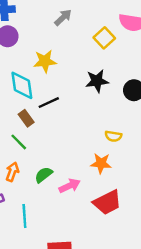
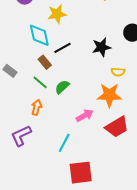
black star: (97, 81) -> (102, 47), moved
orange star: (101, 163) -> (109, 95), size x1.4
green semicircle: (44, 175) -> (62, 87), moved
cyan line: (24, 216) -> (64, 143), moved, turned 36

